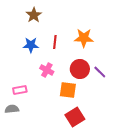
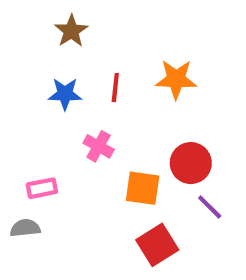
red circle: (80, 69) -> (191, 163), moved
purple line: (100, 72) -> (210, 207), moved

